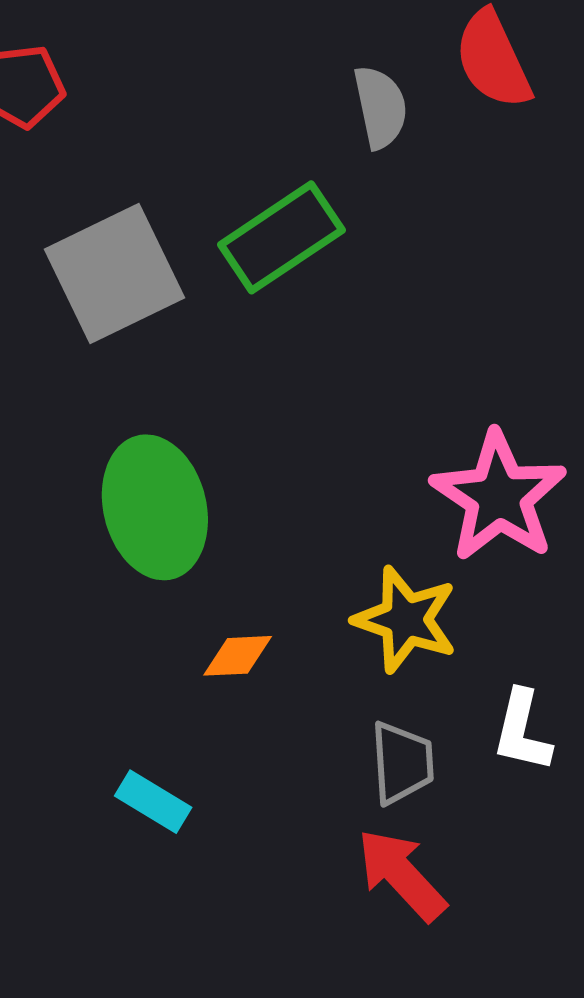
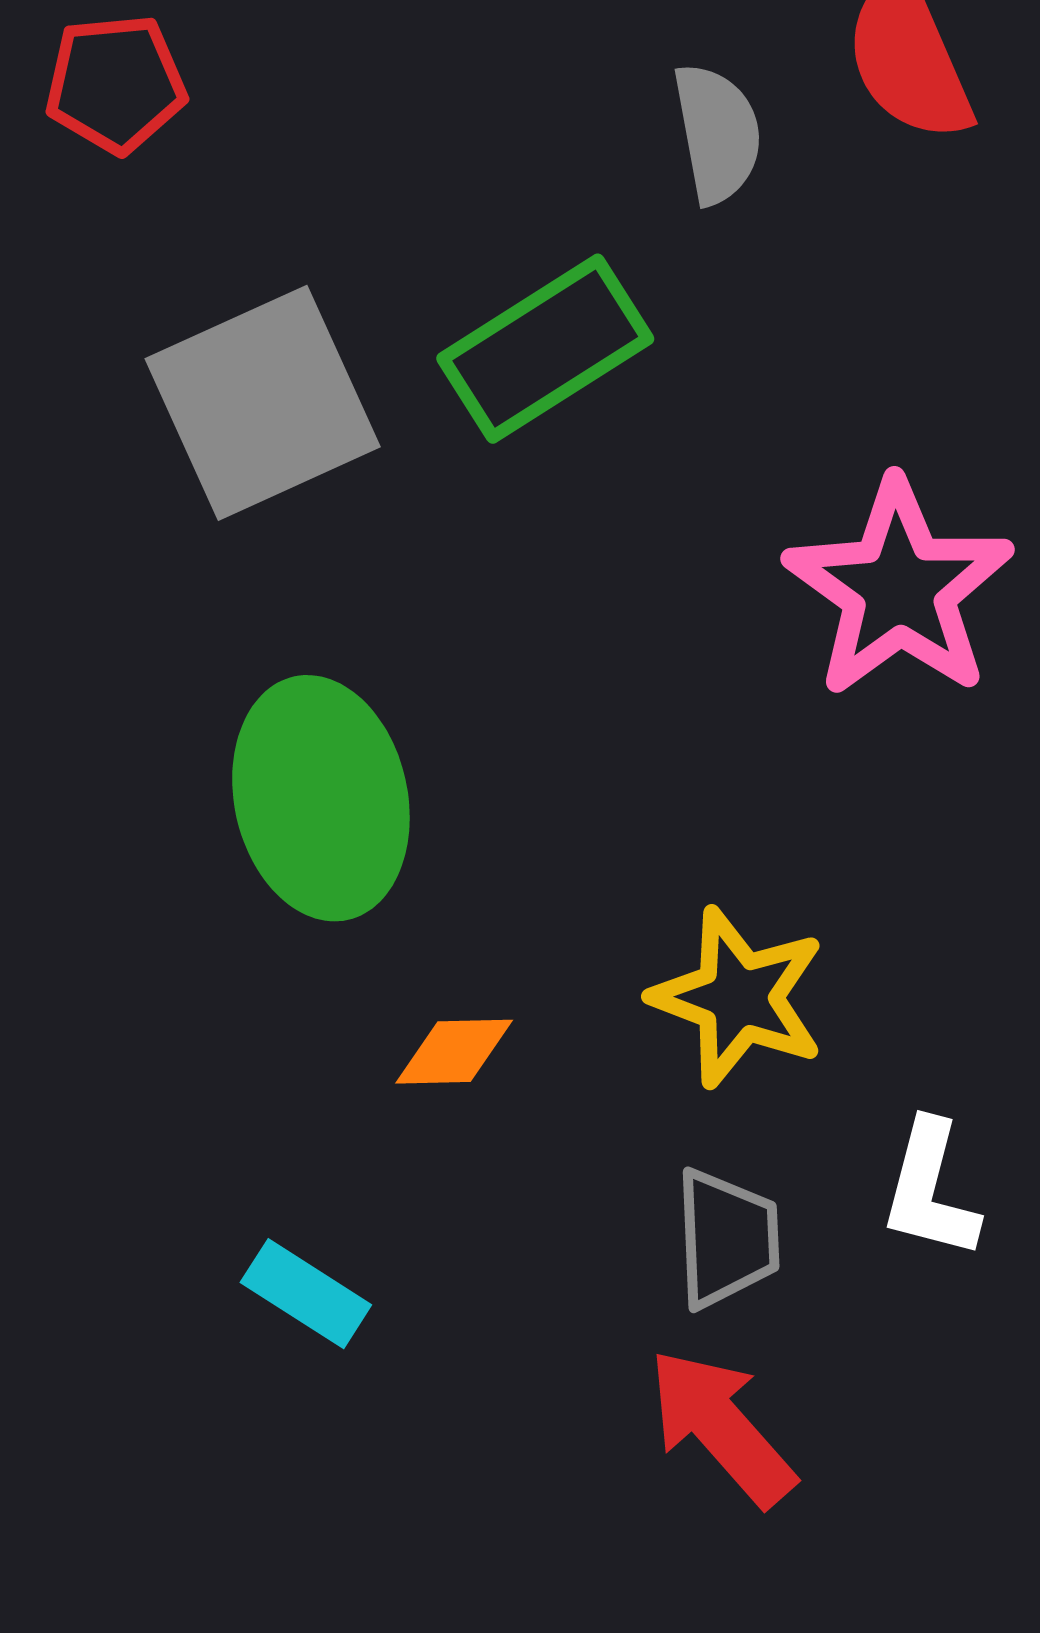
pink star: (499, 497) -> (899, 589), moved

